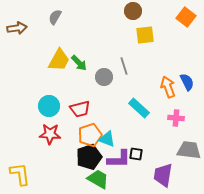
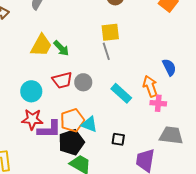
yellow square: (145, 35) -> (110, 32), moved
gray circle: (104, 77) -> (83, 82), moved
orange arrow: (168, 87) -> (150, 86), moved
red trapezoid: (80, 109) -> (62, 80), moved
purple L-shape: (119, 159) -> (49, 129), moved

